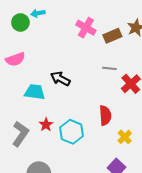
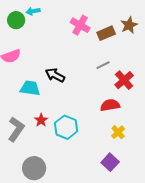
gray line: (109, 68) -> (103, 65), turned -32
red semicircle: (105, 115) -> (110, 105), moved, turned -96

